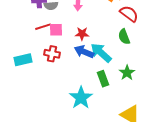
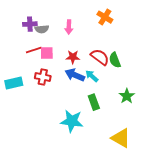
red semicircle: (129, 14) -> (100, 57), moved
cyan arrow: (101, 53) -> (92, 76), size x0.6
green star: (127, 73) -> (127, 96), moved
cyan star: (81, 98) -> (72, 121), turned -30

